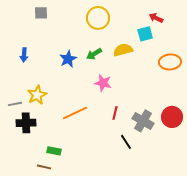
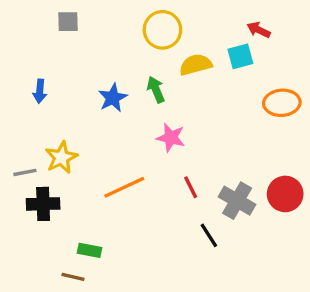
yellow semicircle: (123, 50) -> (196, 65), moved
green arrow: (94, 54) -> (156, 90), turned 98
red line: (115, 113) -> (191, 187), turned -40

